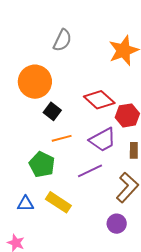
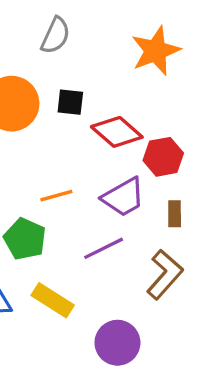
black square: (52, 111) -> (70, 102), moved, turned -30
purple circle: (117, 224) -> (117, 343), moved, size x1.4

